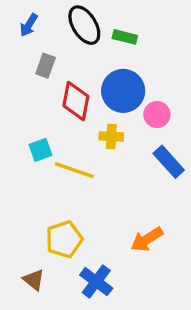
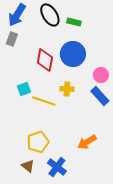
blue arrow: (29, 25) -> (17, 15), size x1.6
gray rectangle: (46, 66) -> (12, 39), moved
pink circle: (157, 115) -> (101, 75), moved
yellow cross: (111, 136) -> (67, 89), moved
brown triangle: (34, 280) -> (28, 166), moved

